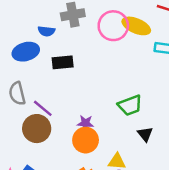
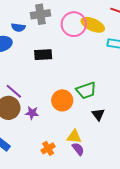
black rectangle: (63, 62) -> (43, 55), moved
purple star: (85, 123) -> (32, 113), moved
orange circle: (86, 140) -> (62, 100), moved

